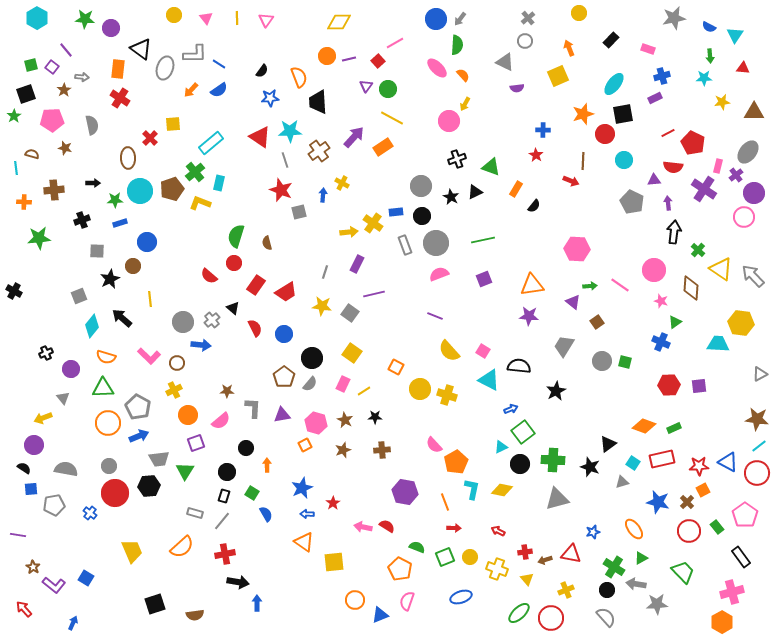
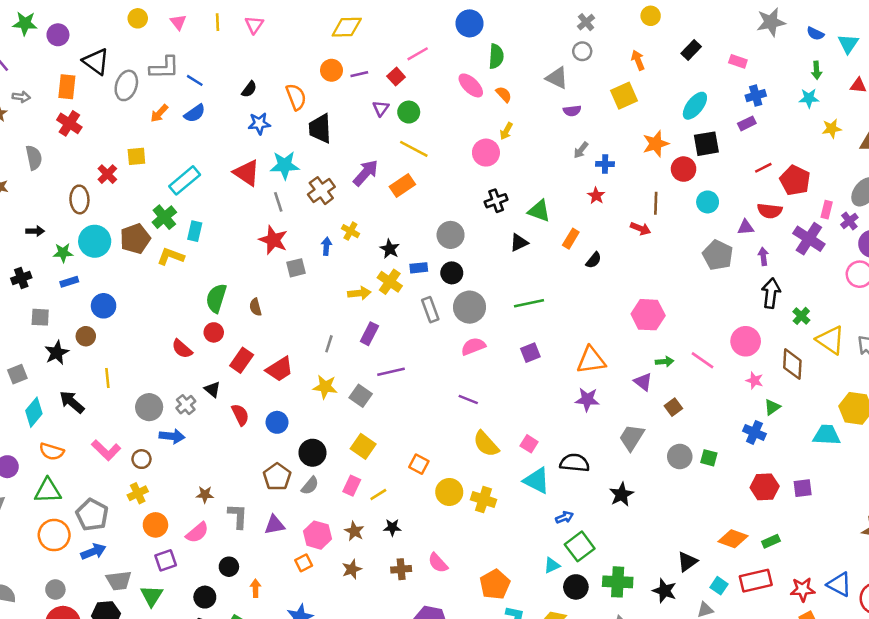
gray arrow: (460, 19) -> (581, 150), moved
black star: (451, 197) -> (390, 249), moved
pink semicircle: (434, 445) -> (438, 563), moved

